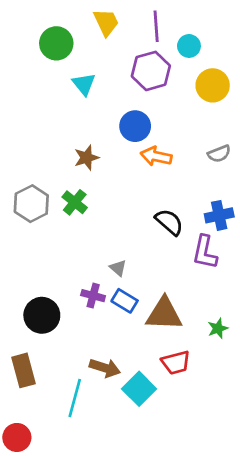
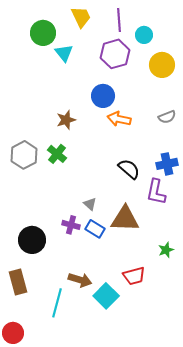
cyan triangle: (84, 84) -> (64, 53), moved
brown triangle: (164, 314) -> (125, 219), moved

